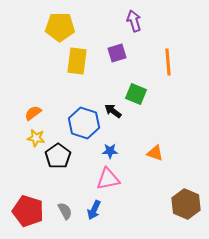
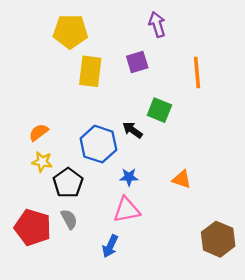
red pentagon: (28, 211) -> (33, 227), moved
gray semicircle: (65, 211) -> (69, 219), moved

